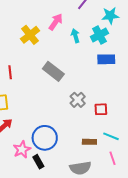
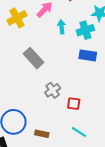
brown rectangle: (89, 142) -> (42, 134), moved

